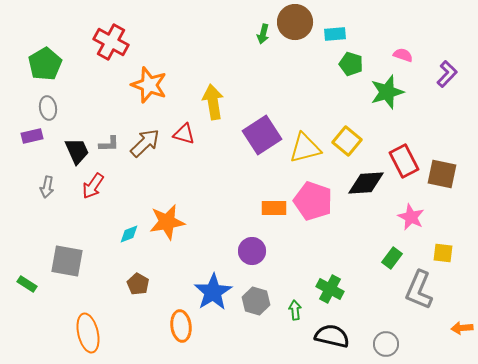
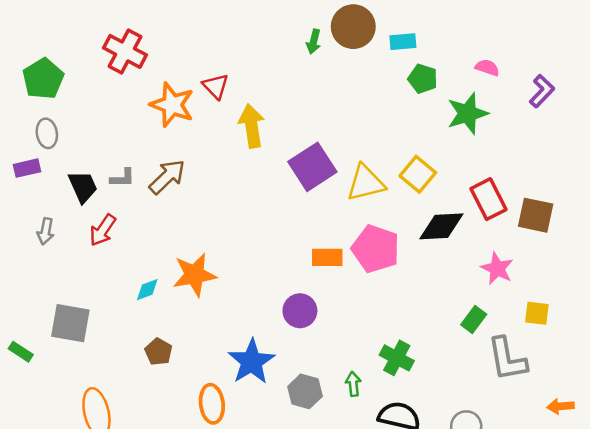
red triangle: (184, 134) -> (216, 86), moved, turned 30
gray L-shape: (419, 290) -> (507, 359), turned -33
gray hexagon: (256, 301) -> (305, 391), moved

